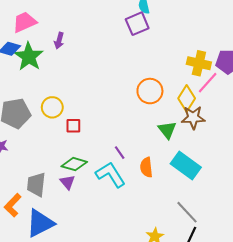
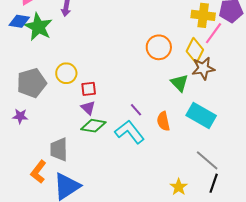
purple triangle: (67, 182) -> (88, 108), moved

